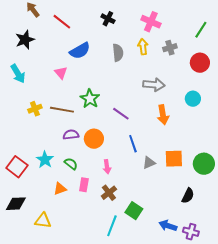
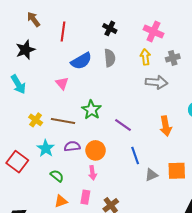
red line: (62, 22) -> (63, 32), turned 60
gray semicircle: (118, 53) -> (110, 58), moved
gray arrow: (154, 85) -> (156, 82), moved
yellow cross: (35, 109) -> (36, 120), turned -32
cyan star: (45, 160) -> (46, 148), moved
green semicircle: (71, 164) -> (57, 176), moved
red square: (17, 167) -> (17, 162), moved
pink arrow: (107, 167) -> (92, 173), moved

